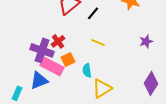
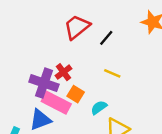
orange square: (68, 59) -> (76, 94), turned -32
cyan semicircle: (87, 70) -> (99, 108), turned 64

